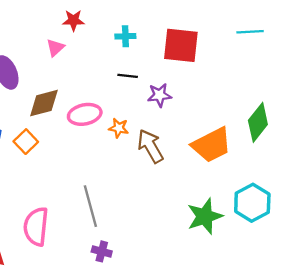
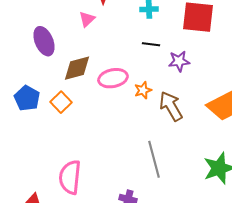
orange star: (119, 128) -> (143, 90), turned -30
gray line: (90, 206) -> (154, 159), moved

